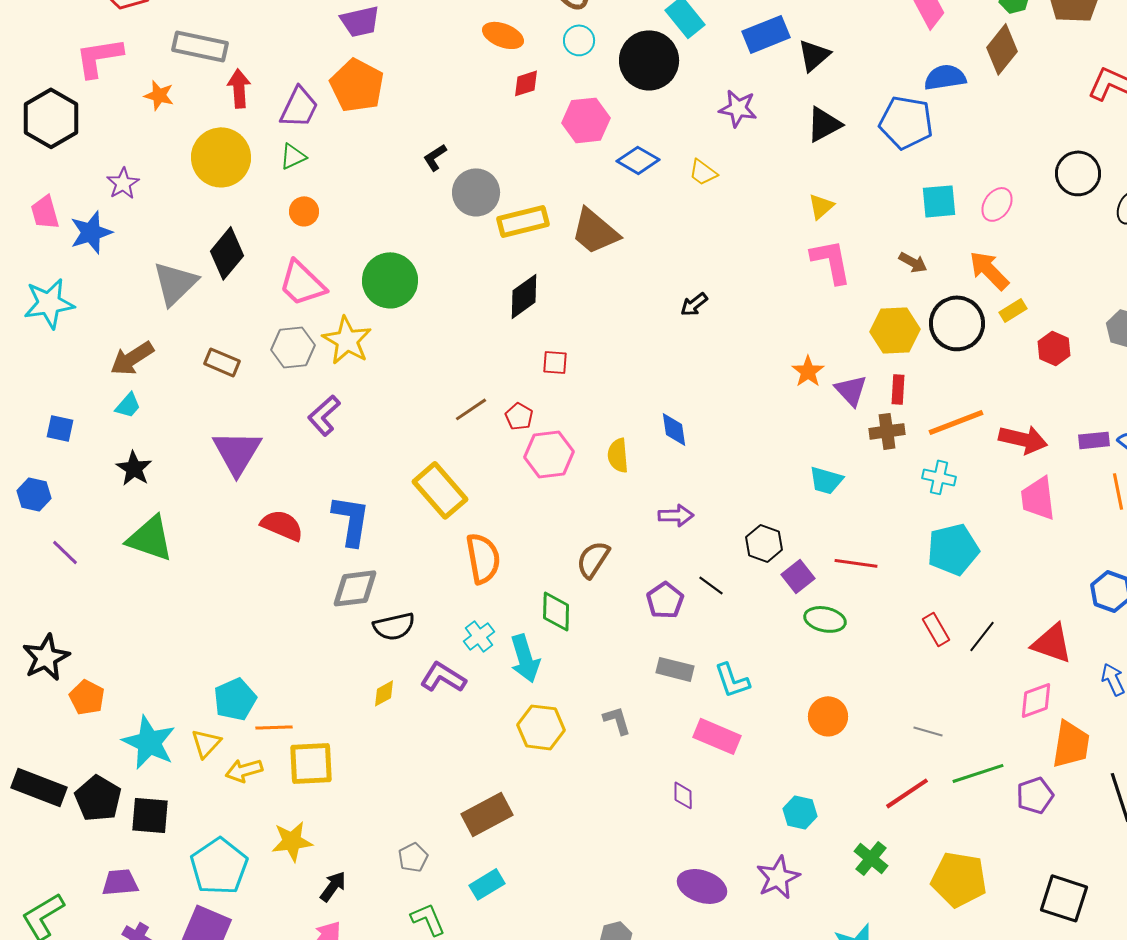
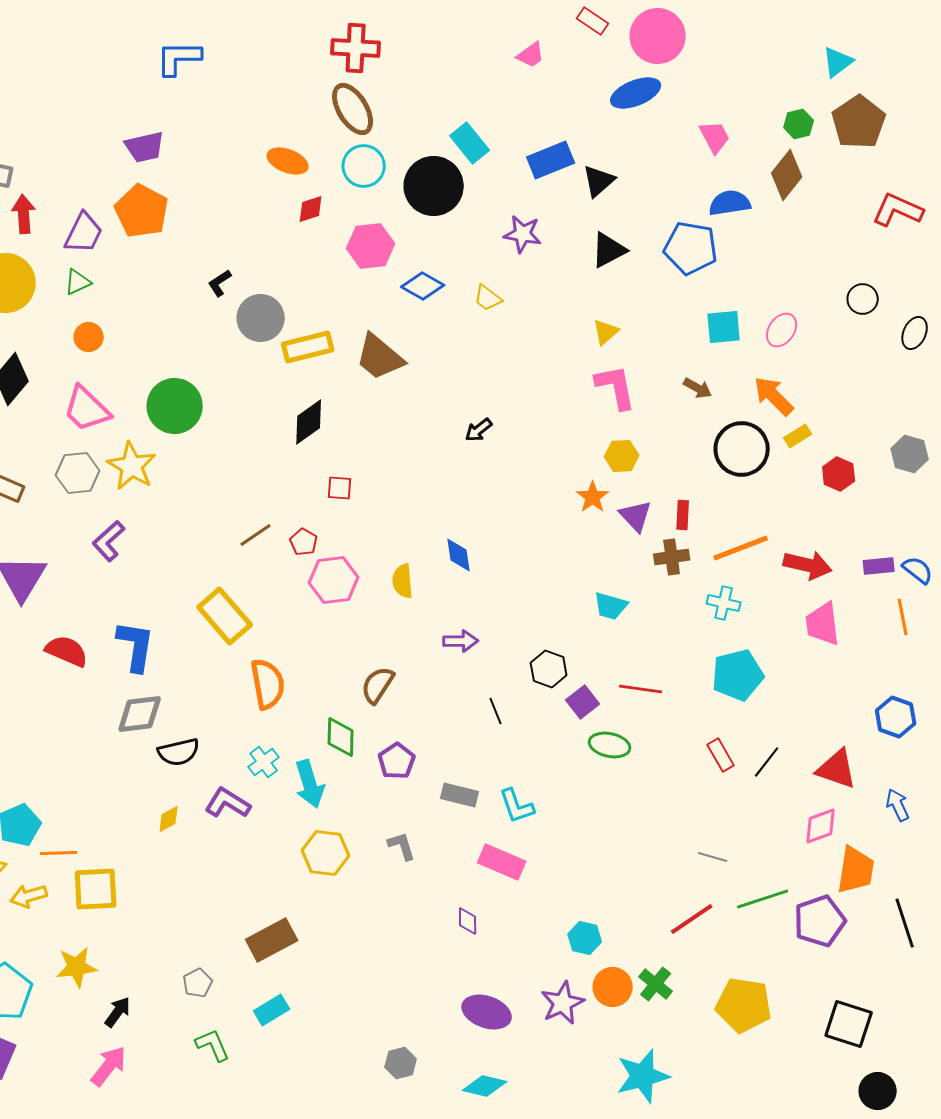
cyan circle: (579, 40) -> (364, 166), size x1.4
black circle: (1078, 173) -> (863, 299), size x0.7
yellow hexagon: (895, 330) -> (622, 456), moved, size x0.7
black line: (711, 585) -> (496, 711), turned 32
purple pentagon: (665, 600) -> (397, 761), moved
orange circle: (828, 716) -> (613, 987), moved
purple pentagon: (1035, 795) -> (820, 921), size x1.4

